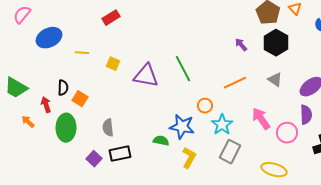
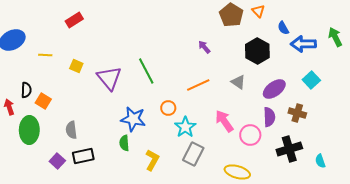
black hexagon: (276, 43) -> (257, 51), moved
purple triangle: (146, 76) -> (109, 78), turned 40
blue star: (182, 127) -> (133, 119), moved
green semicircle: (161, 141) -> (124, 143), turned -105

